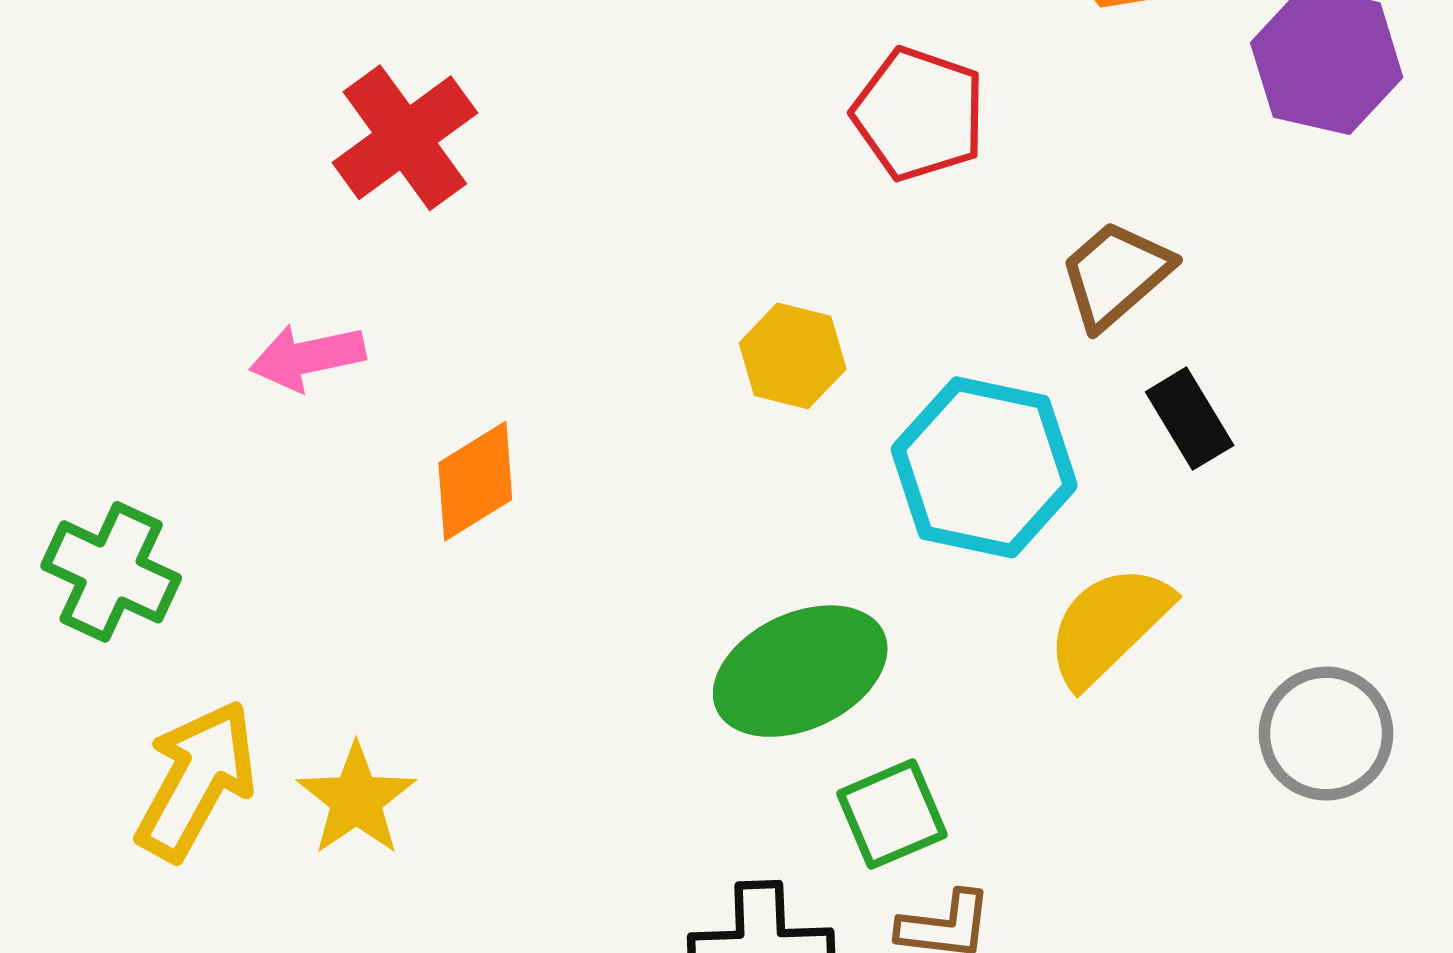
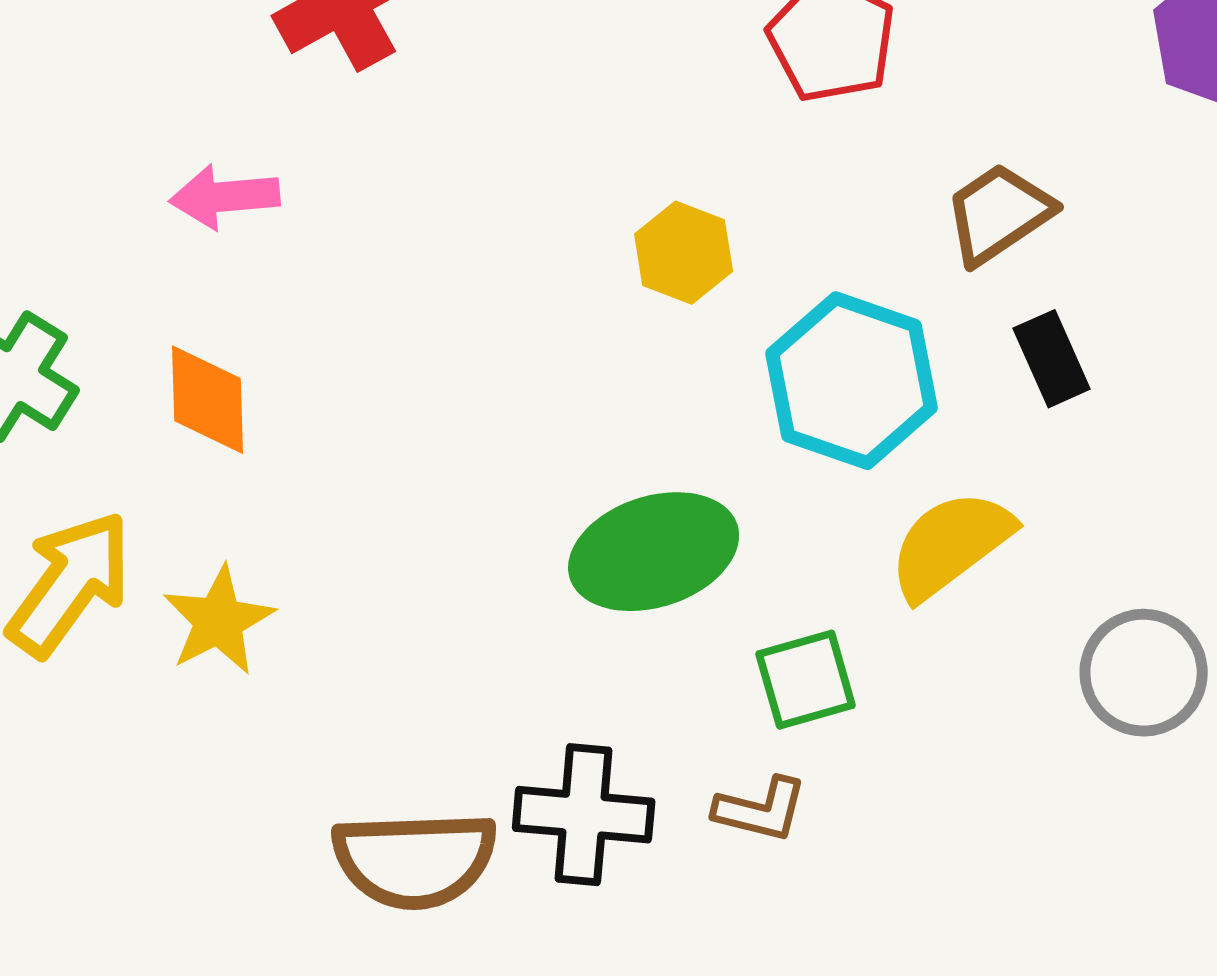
orange diamond: (475, 481) -> (208, 400), moved, turned -67
green square: (892, 814) -> (806, 680), moved

